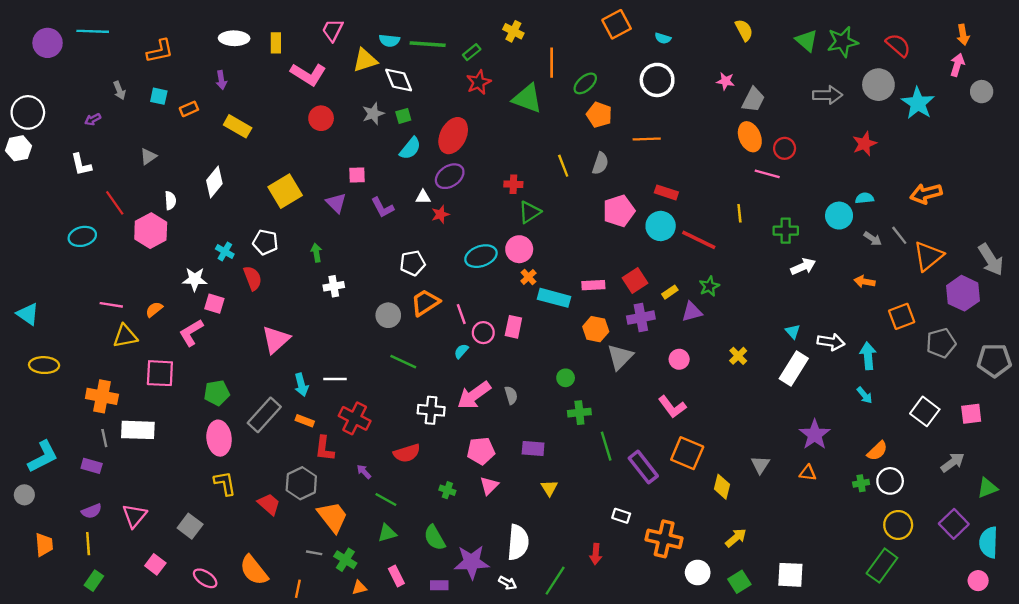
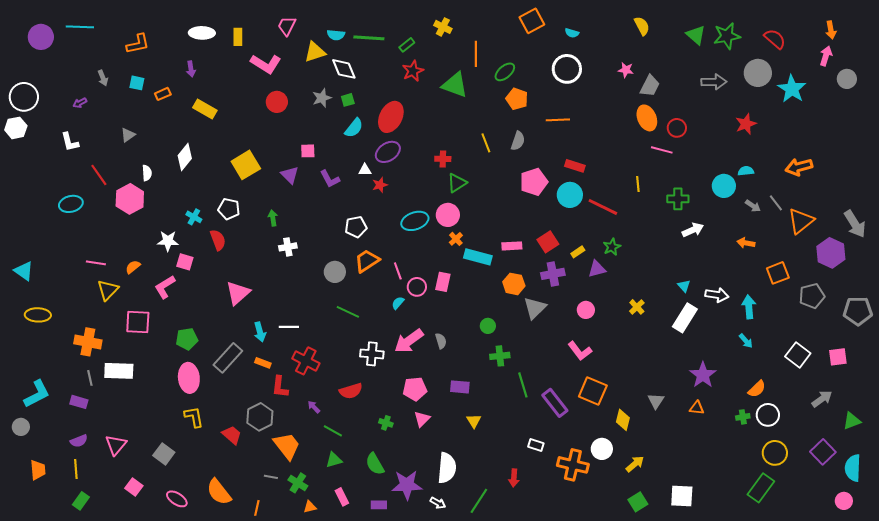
yellow triangle: (125, 336) -> (108, 290), turned -35
white circle: (698, 572) -> (602, 449), moved

